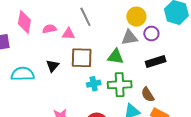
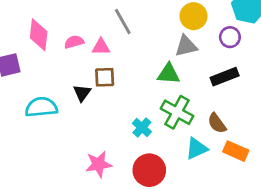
purple circle: (151, 34) -> (230, 37), moved
brown square: (82, 58) -> (105, 77), moved, size x0.7
cyan cross: (94, 84) -> (142, 127), moved, turned -32
green cross: (120, 85) -> (177, 112), turned 35

